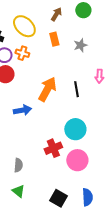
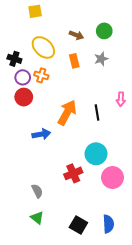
brown arrow: (56, 14) -> (76, 35), turned 80
gray star: (80, 45) -> (101, 59), moved
pink circle: (77, 160) -> (112, 178), moved
gray semicircle: (18, 165) -> (37, 191), turned -32

